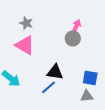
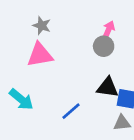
pink triangle: (25, 45) -> (40, 55), turned -40
black triangle: (55, 72) -> (108, 87), moved

